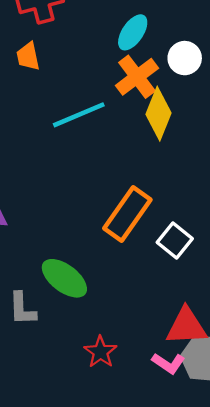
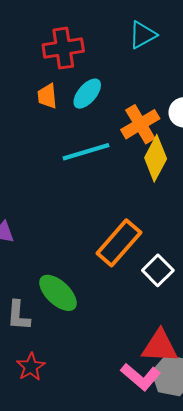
cyan ellipse: (133, 32) -> (87, 94), moved
red star: (100, 352) -> (31, 367), moved
pink L-shape: (168, 363) -> (141, 377), size x1.4

